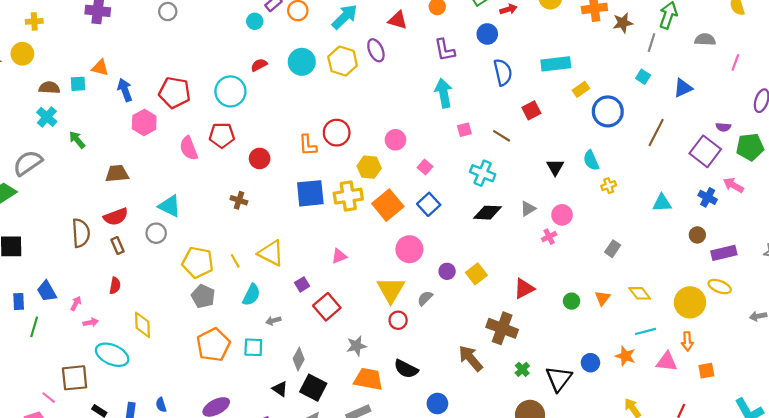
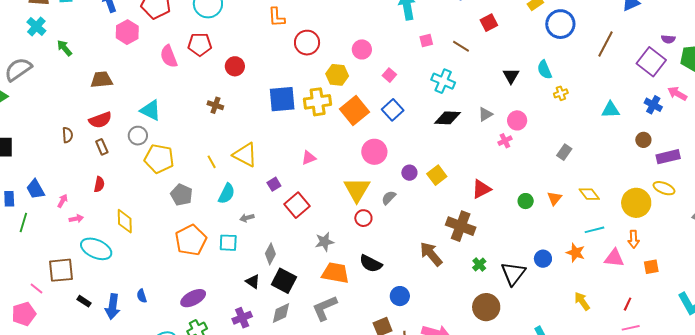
orange L-shape: (308, 145) -> (277, 17), moved
brown semicircle: (81, 233) -> (68, 135), size x0.6
yellow pentagon: (198, 262) -> (159, 159), moved

